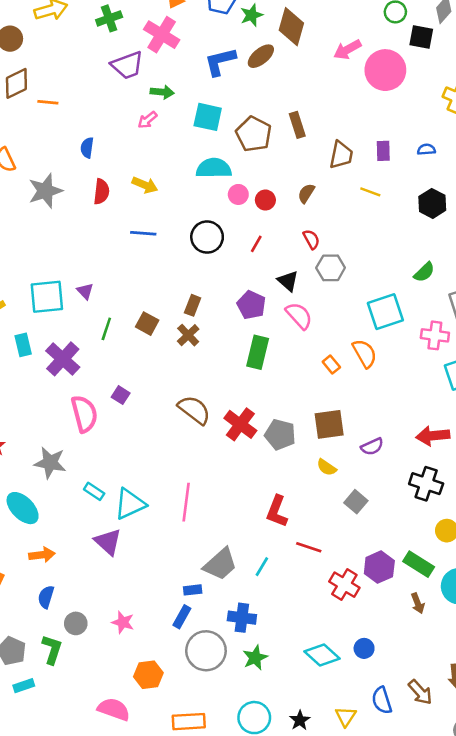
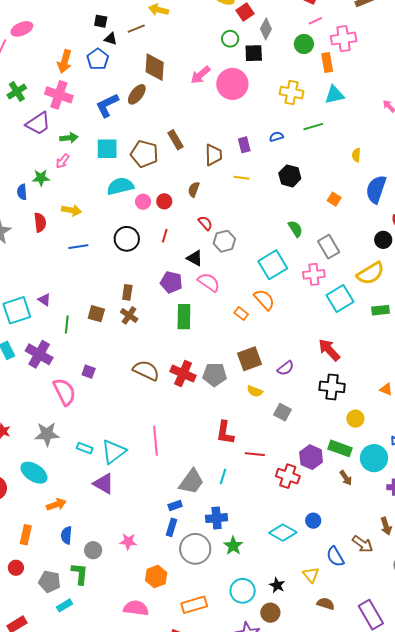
green star: (252, 15) -> (41, 178), moved, turned 30
green semicircle: (424, 272) -> (295, 229), turned -66
red arrow: (433, 436) -> (329, 350), turned 65

